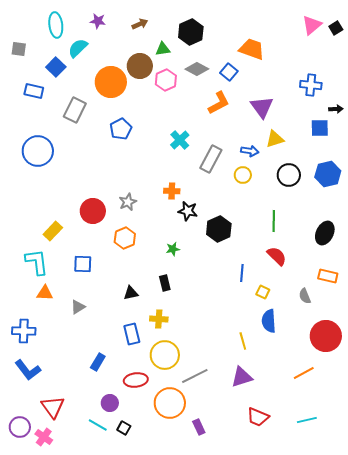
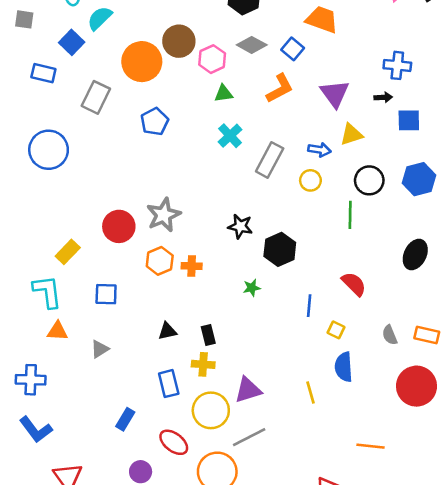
green triangle: (163, 49) -> (224, 94), moved
black arrow: (336, 109) -> (383, 97), moved
orange cross: (172, 191) -> (192, 266), moved
gray star: (128, 202) -> (164, 215), size x1.5
green line: (274, 221) -> (350, 215), moved
green star: (173, 249) -> (252, 288), moved
orange rectangle: (328, 276) -> (427, 335), moved
black rectangle: (165, 283) -> (208, 335), moved
orange line: (304, 373) -> (371, 446), moved, turned 35
purple triangle: (242, 377) -> (248, 390), moved
red ellipse: (136, 380) -> (174, 442), turned 45

